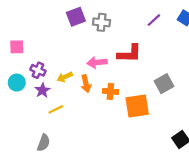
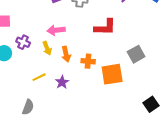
pink arrow: (97, 62) -> (56, 30), moved
yellow arrow: (65, 77) -> (47, 48), turned -88
purple star: (42, 90) -> (62, 82), moved

